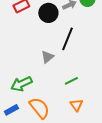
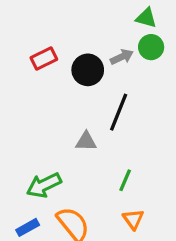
gray triangle: (47, 57) -> (86, 141), turned 40
green line: (71, 81) -> (125, 180), turned -40

